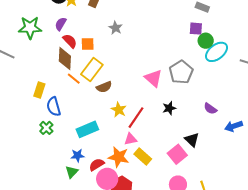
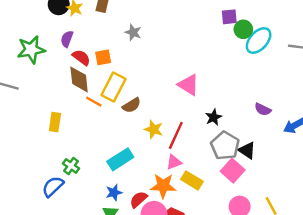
gray pentagon: (181, 72) -> (225, 146), moved
blue semicircle: (54, 107) -> (53, 186), moved, turned 72

